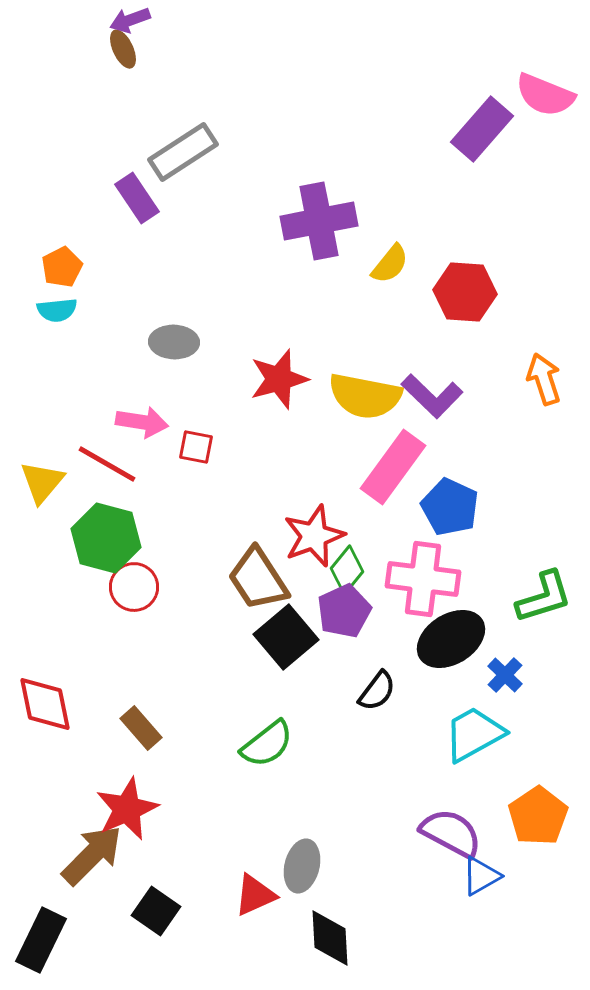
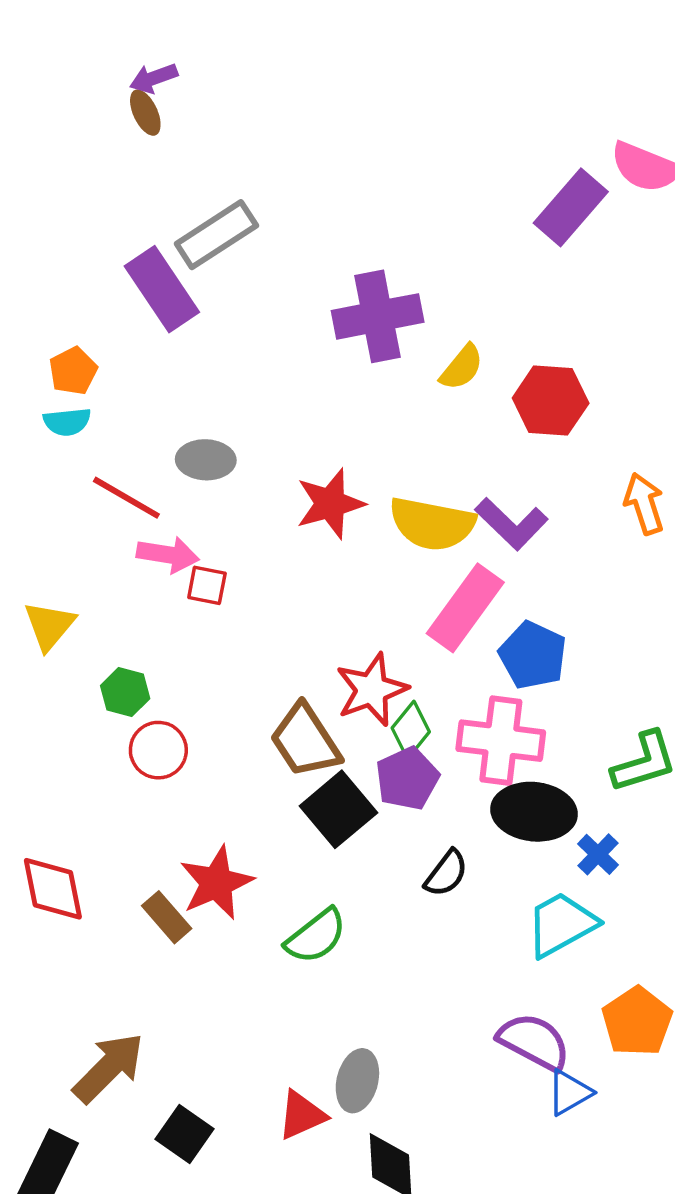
purple rectangle: (137, 198) -> (162, 289), size x1.4
red square: (196, 447) -> (207, 585), moved
red line: (107, 464) -> (126, 498), moved
green hexagon: (106, 538) -> (125, 692), size x0.6
black ellipse: (451, 639) -> (534, 812), turned 38
red star: (127, 809) -> (216, 883), moved

